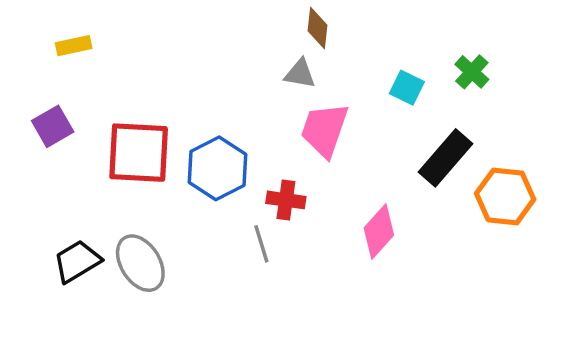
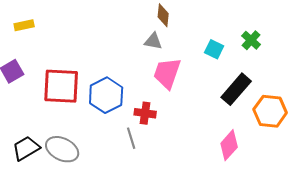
pink diamond: (379, 232) -> (229, 145), moved
gray ellipse: (140, 263) -> (62, 149), turned -32

